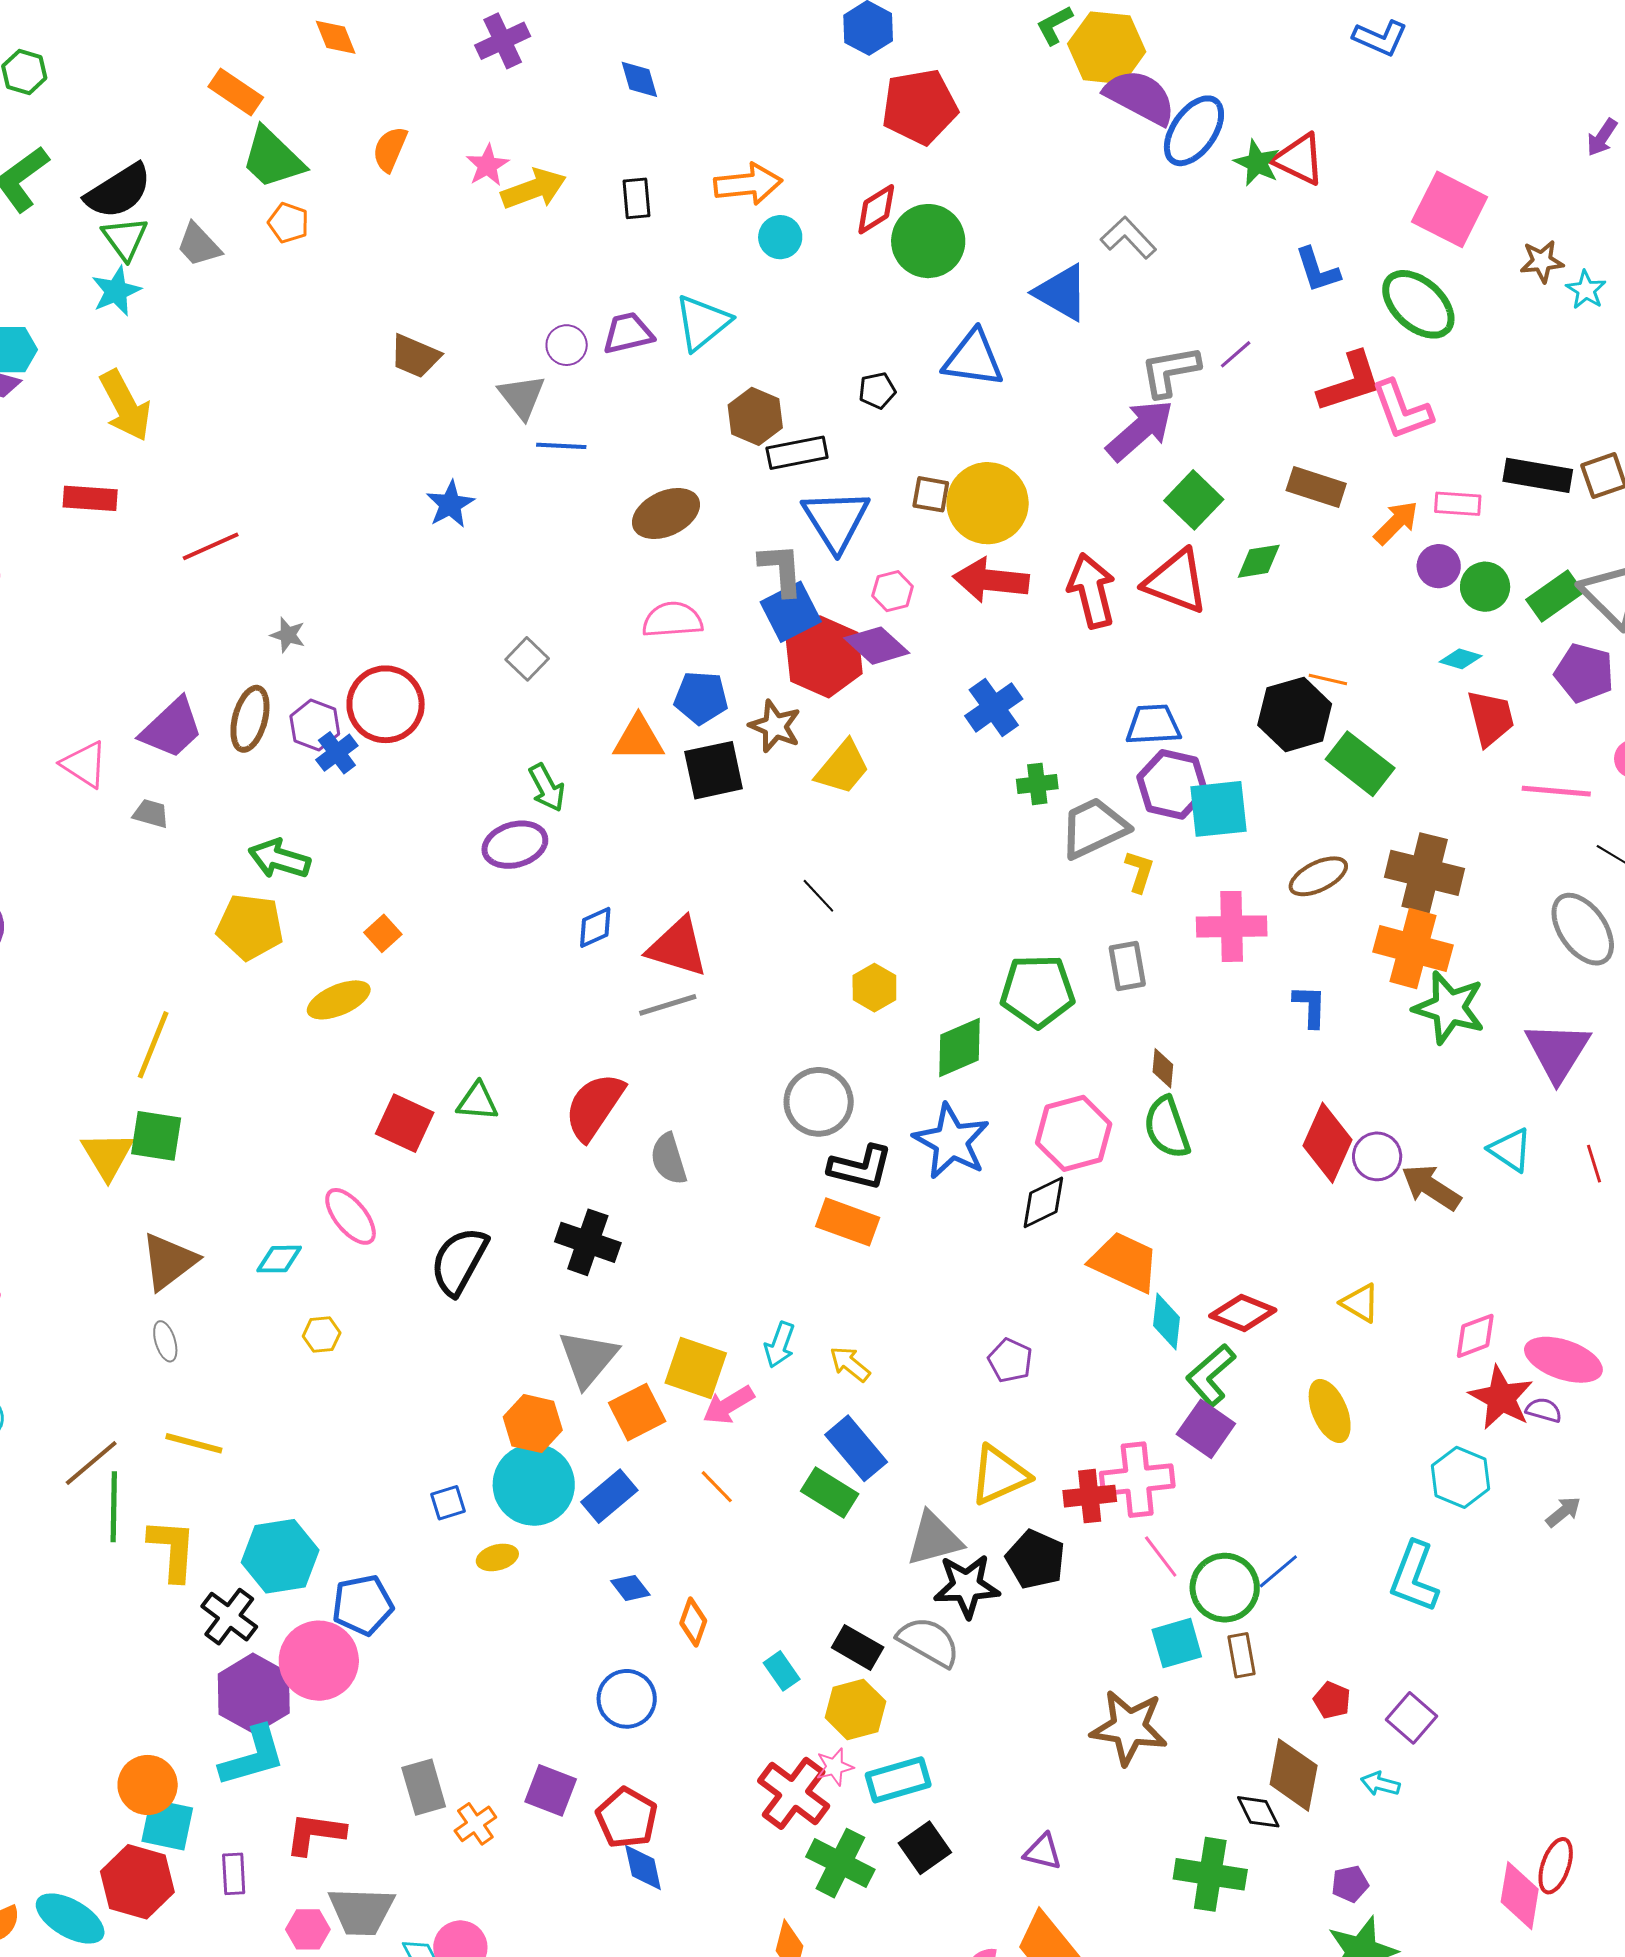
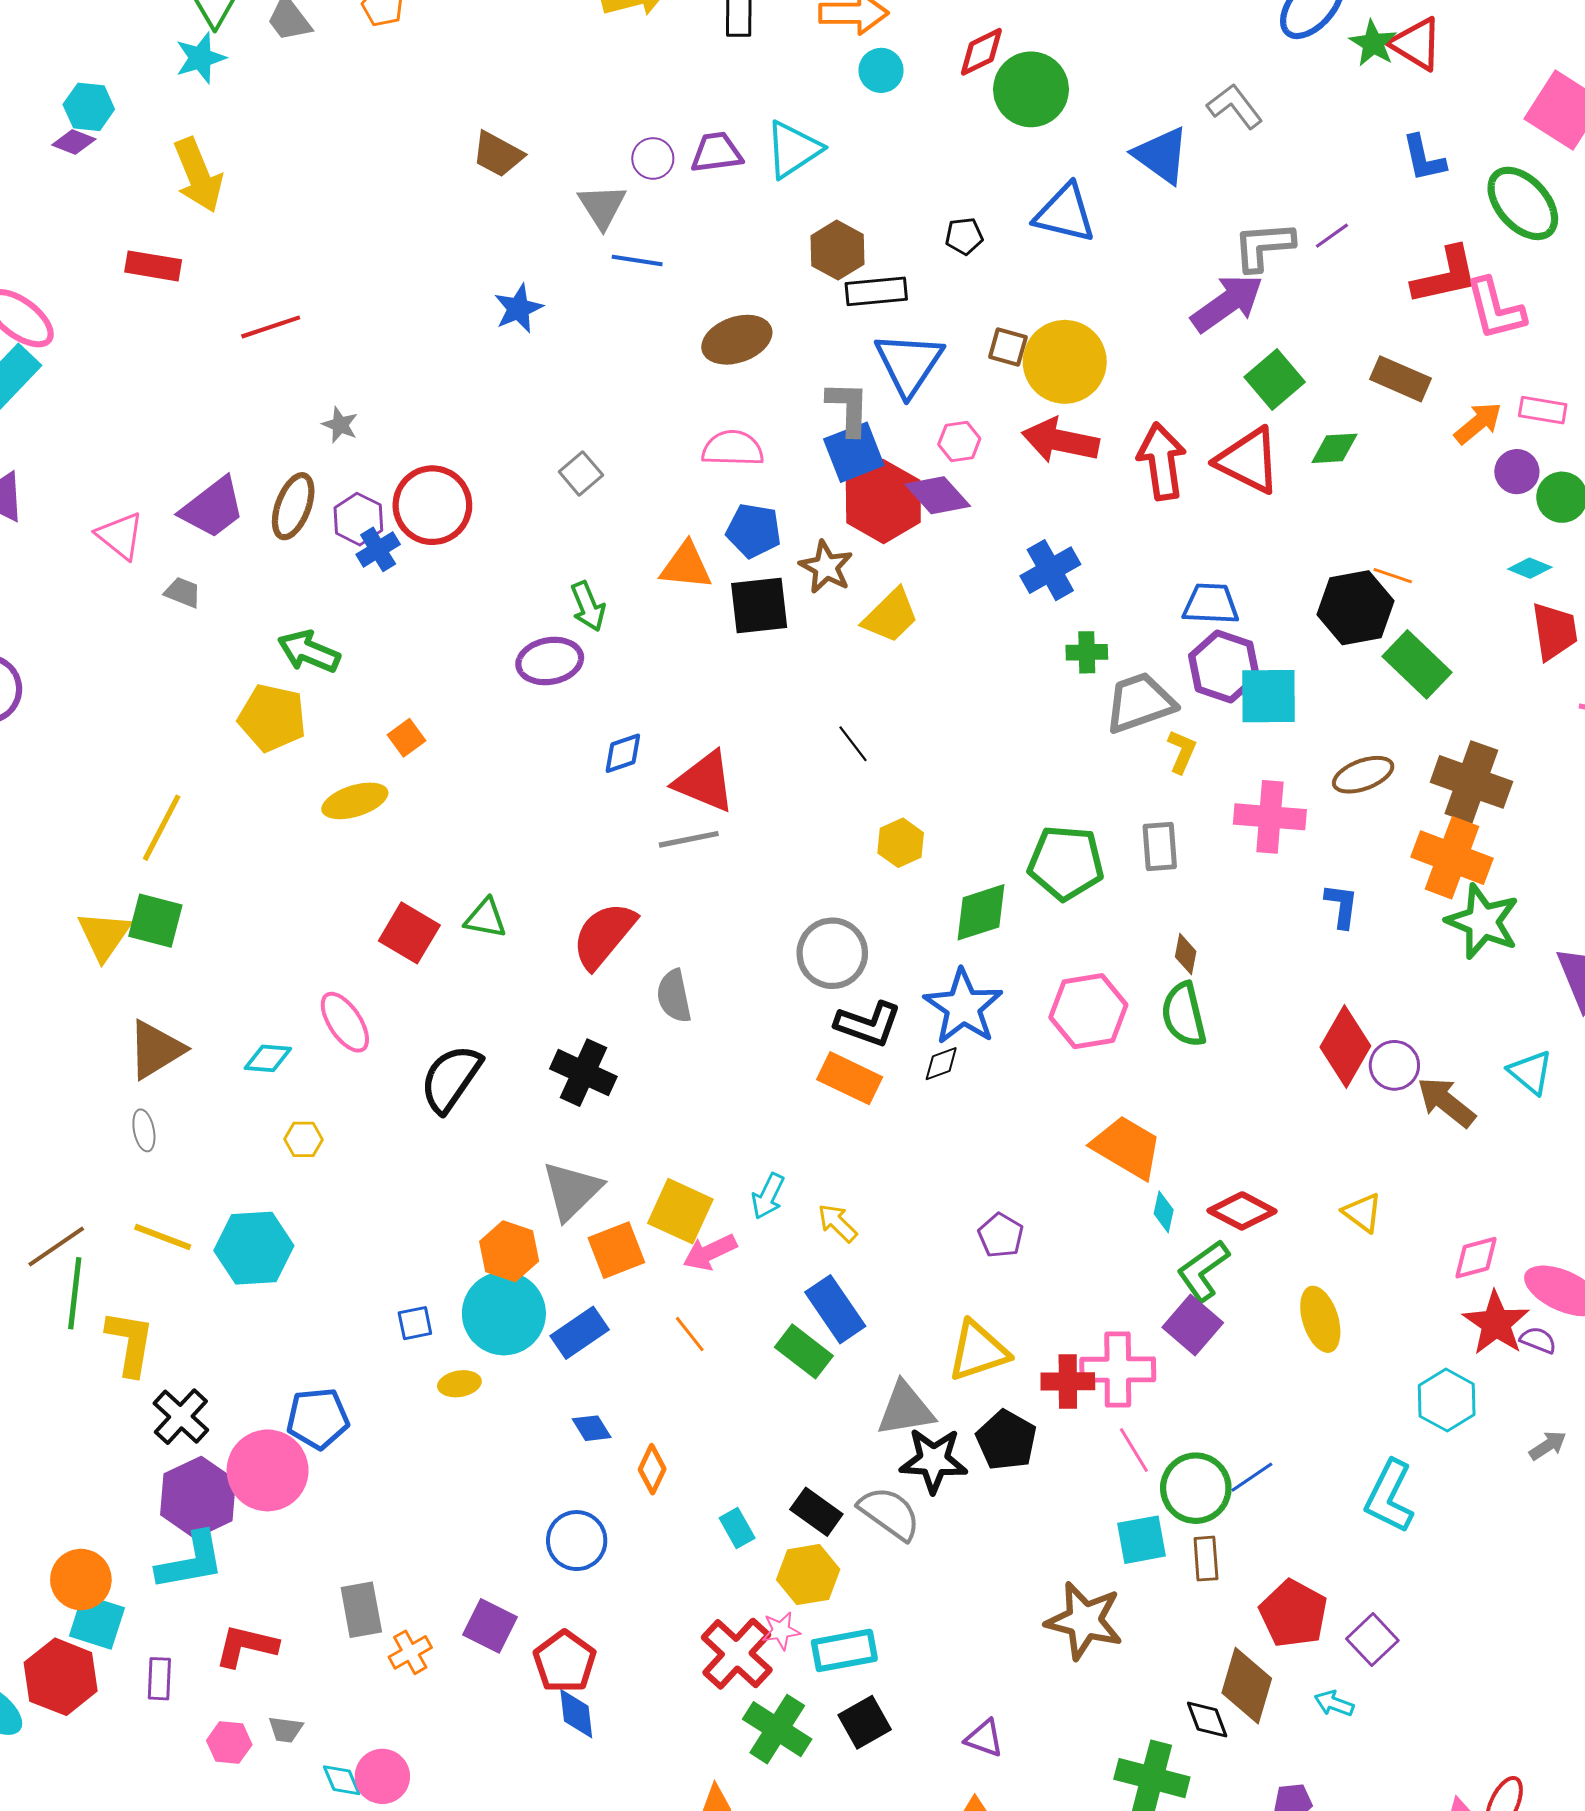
black diamond: (1043, 1202) -> (941, 1064), moved, size x0.7
cyan diamond: (1166, 1322) -> (1164, 1212), size x0.7
cyan hexagon: (280, 1556) -> (254, 1248), moved
red pentagon: (1332, 1700) -> (1293, 1614), size x1.8
gray trapezoid: (361, 1911) -> (286, 1729), size x0.5

